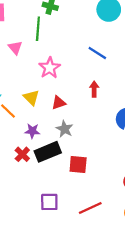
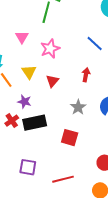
pink triangle: (15, 48) -> (22, 37), moved
red triangle: (59, 103) -> (52, 81), turned -40
gray star: (65, 129) -> (78, 107), moved
red square: (78, 164) -> (70, 138), moved

